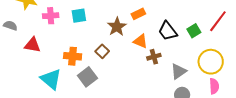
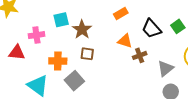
pink cross: (51, 16) -> (36, 35), moved
brown star: (117, 27) -> (82, 29), moved
brown square: (102, 51) -> (87, 54), turned -32

